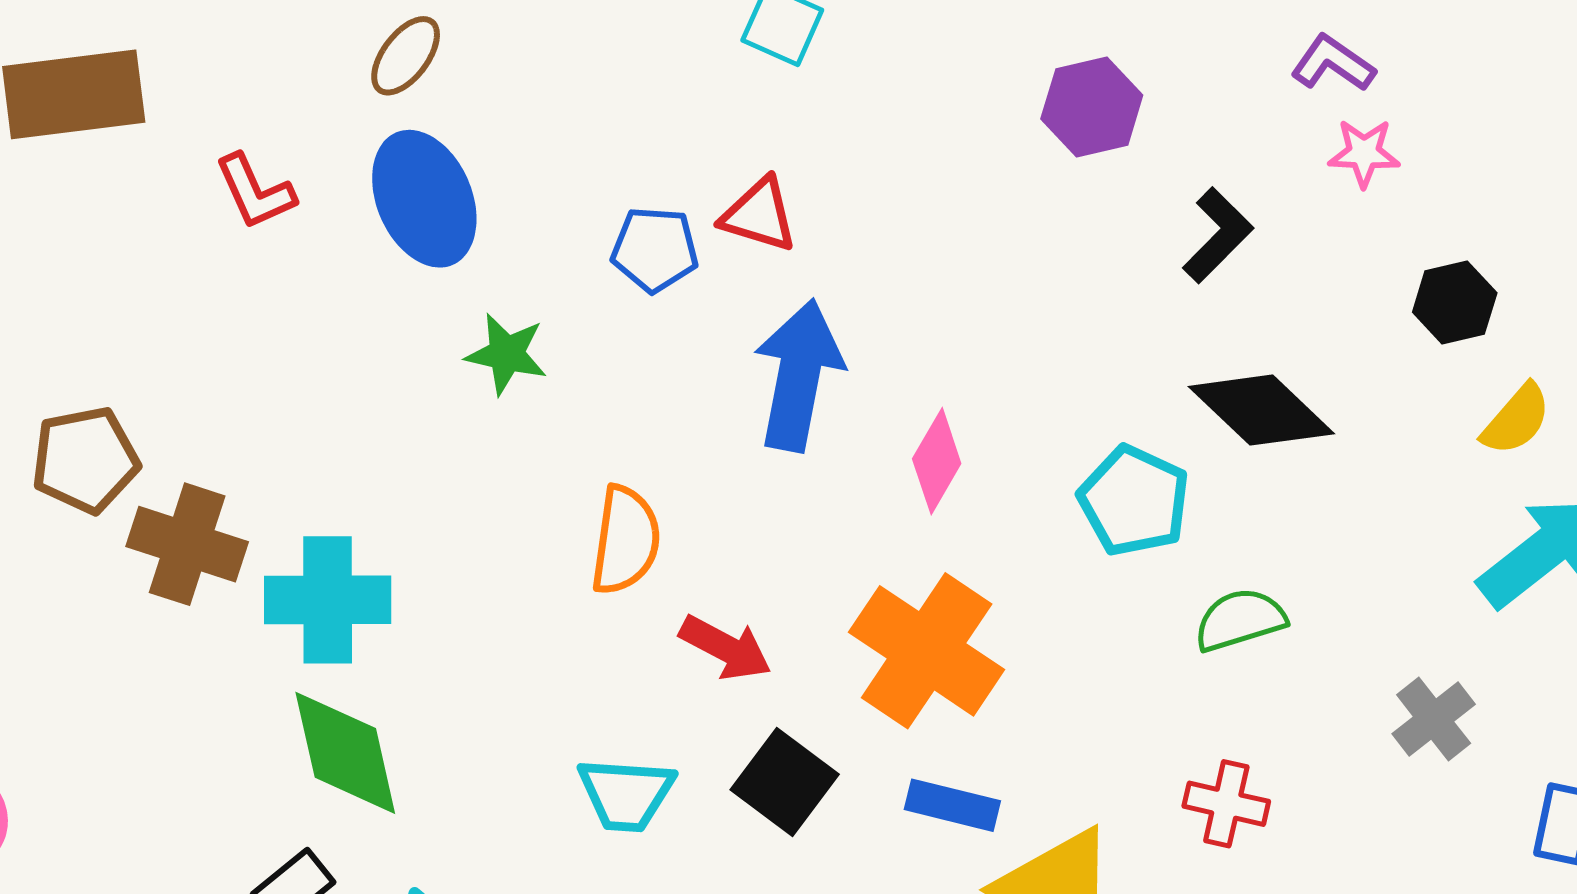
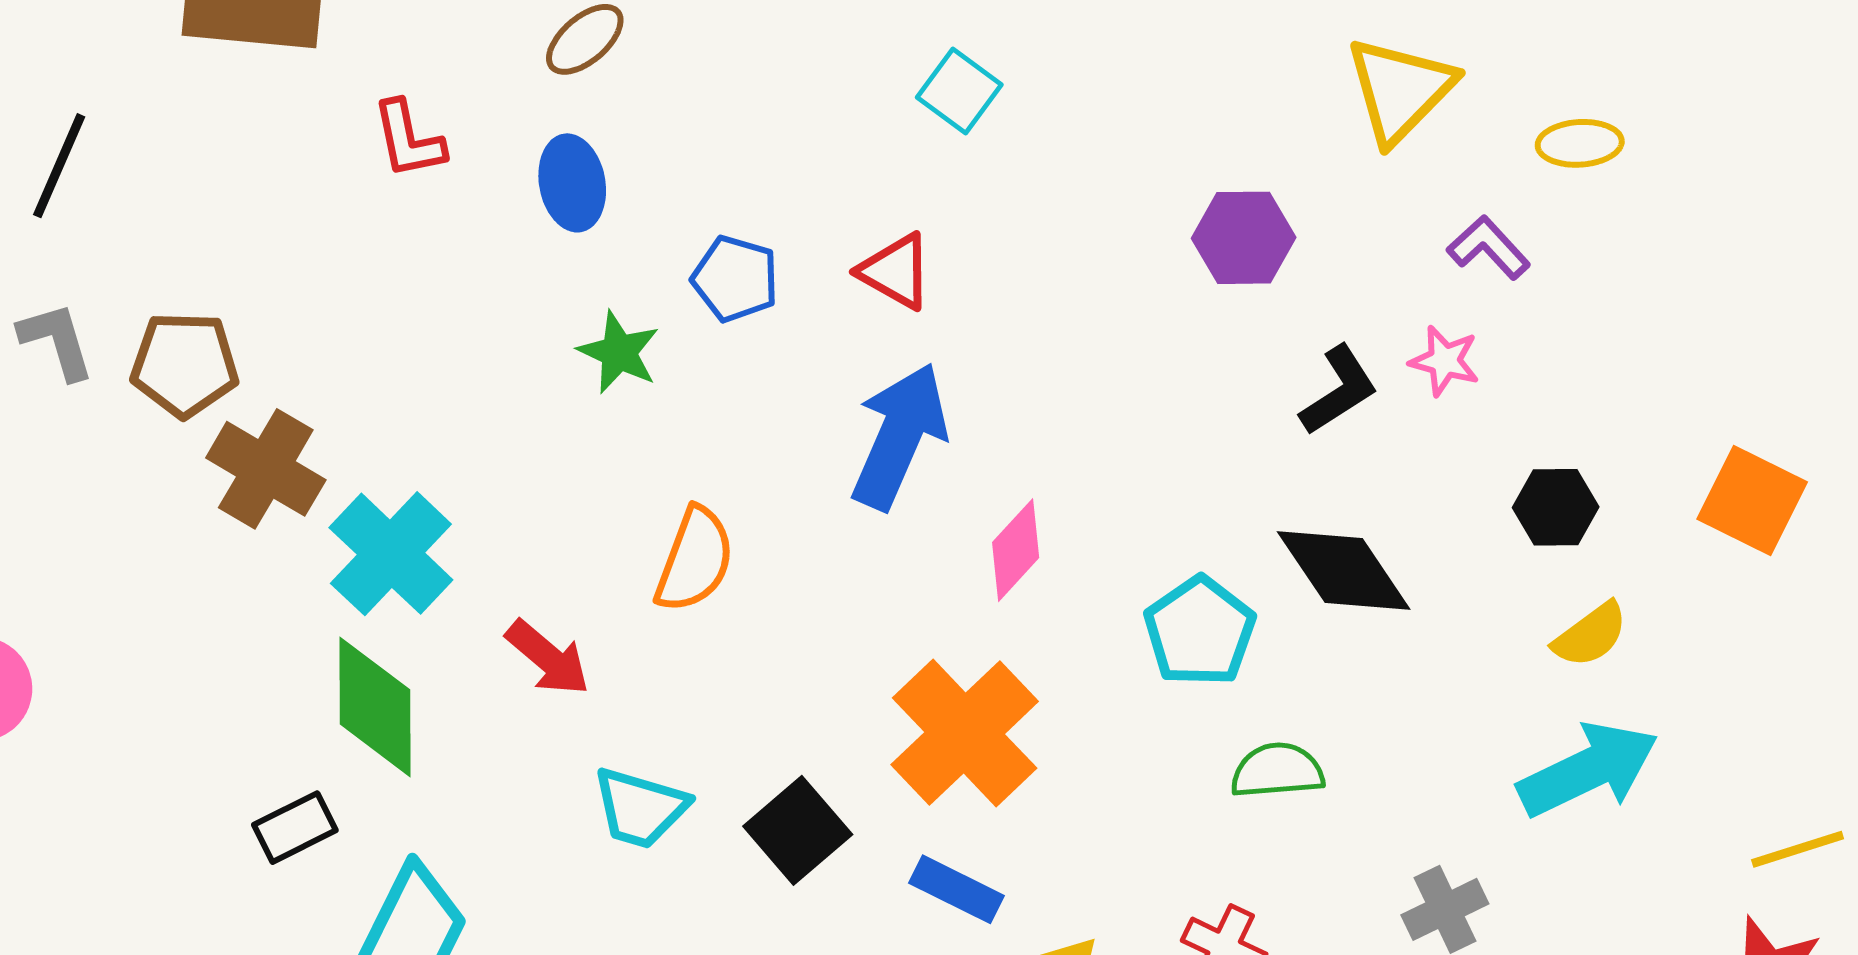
pink star: (1364, 153) -> (1445, 361), moved
blue ellipse: (424, 199) -> (572, 183), size x0.7
blue pentagon: (655, 249) -> (735, 279), moved
cyan cross: (328, 600) -> (391, 554), turned 31
red arrow: (725, 648) -> (548, 658), moved

